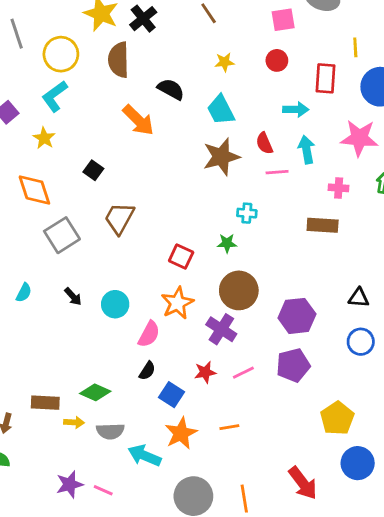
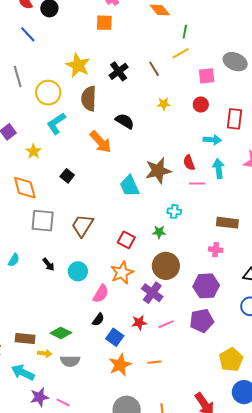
black cross: (143, 19) -> (119, 71), moved
cyan L-shape: (55, 96) -> (56, 123), moved
cyan trapezoid: (221, 110) -> (129, 186), moved
pink cross: (339, 188) -> (216, 250), moved
brown trapezoid: (119, 218) -> (82, 226), moved
gray square: (62, 235) -> (43, 221), turned 35
cyan arrow: (144, 456) -> (23, 372), moved

